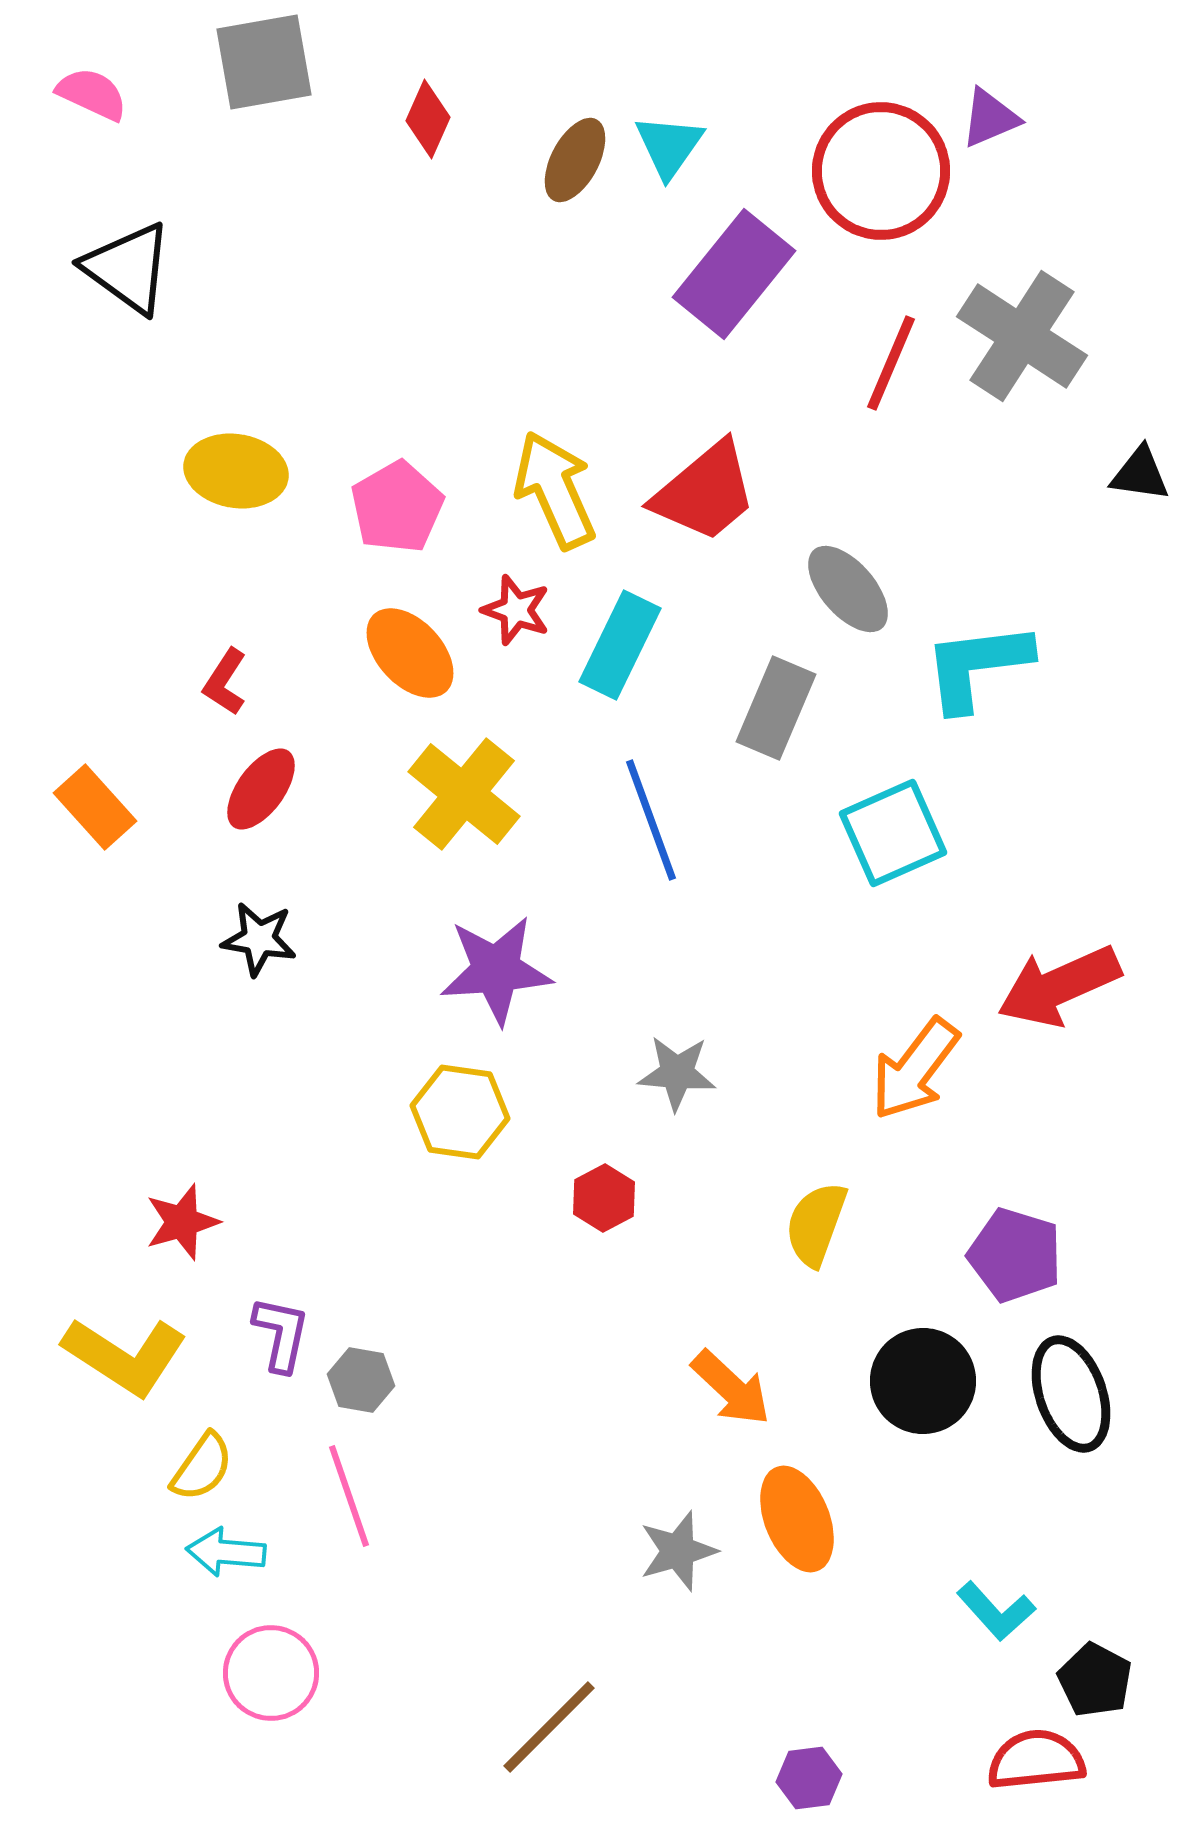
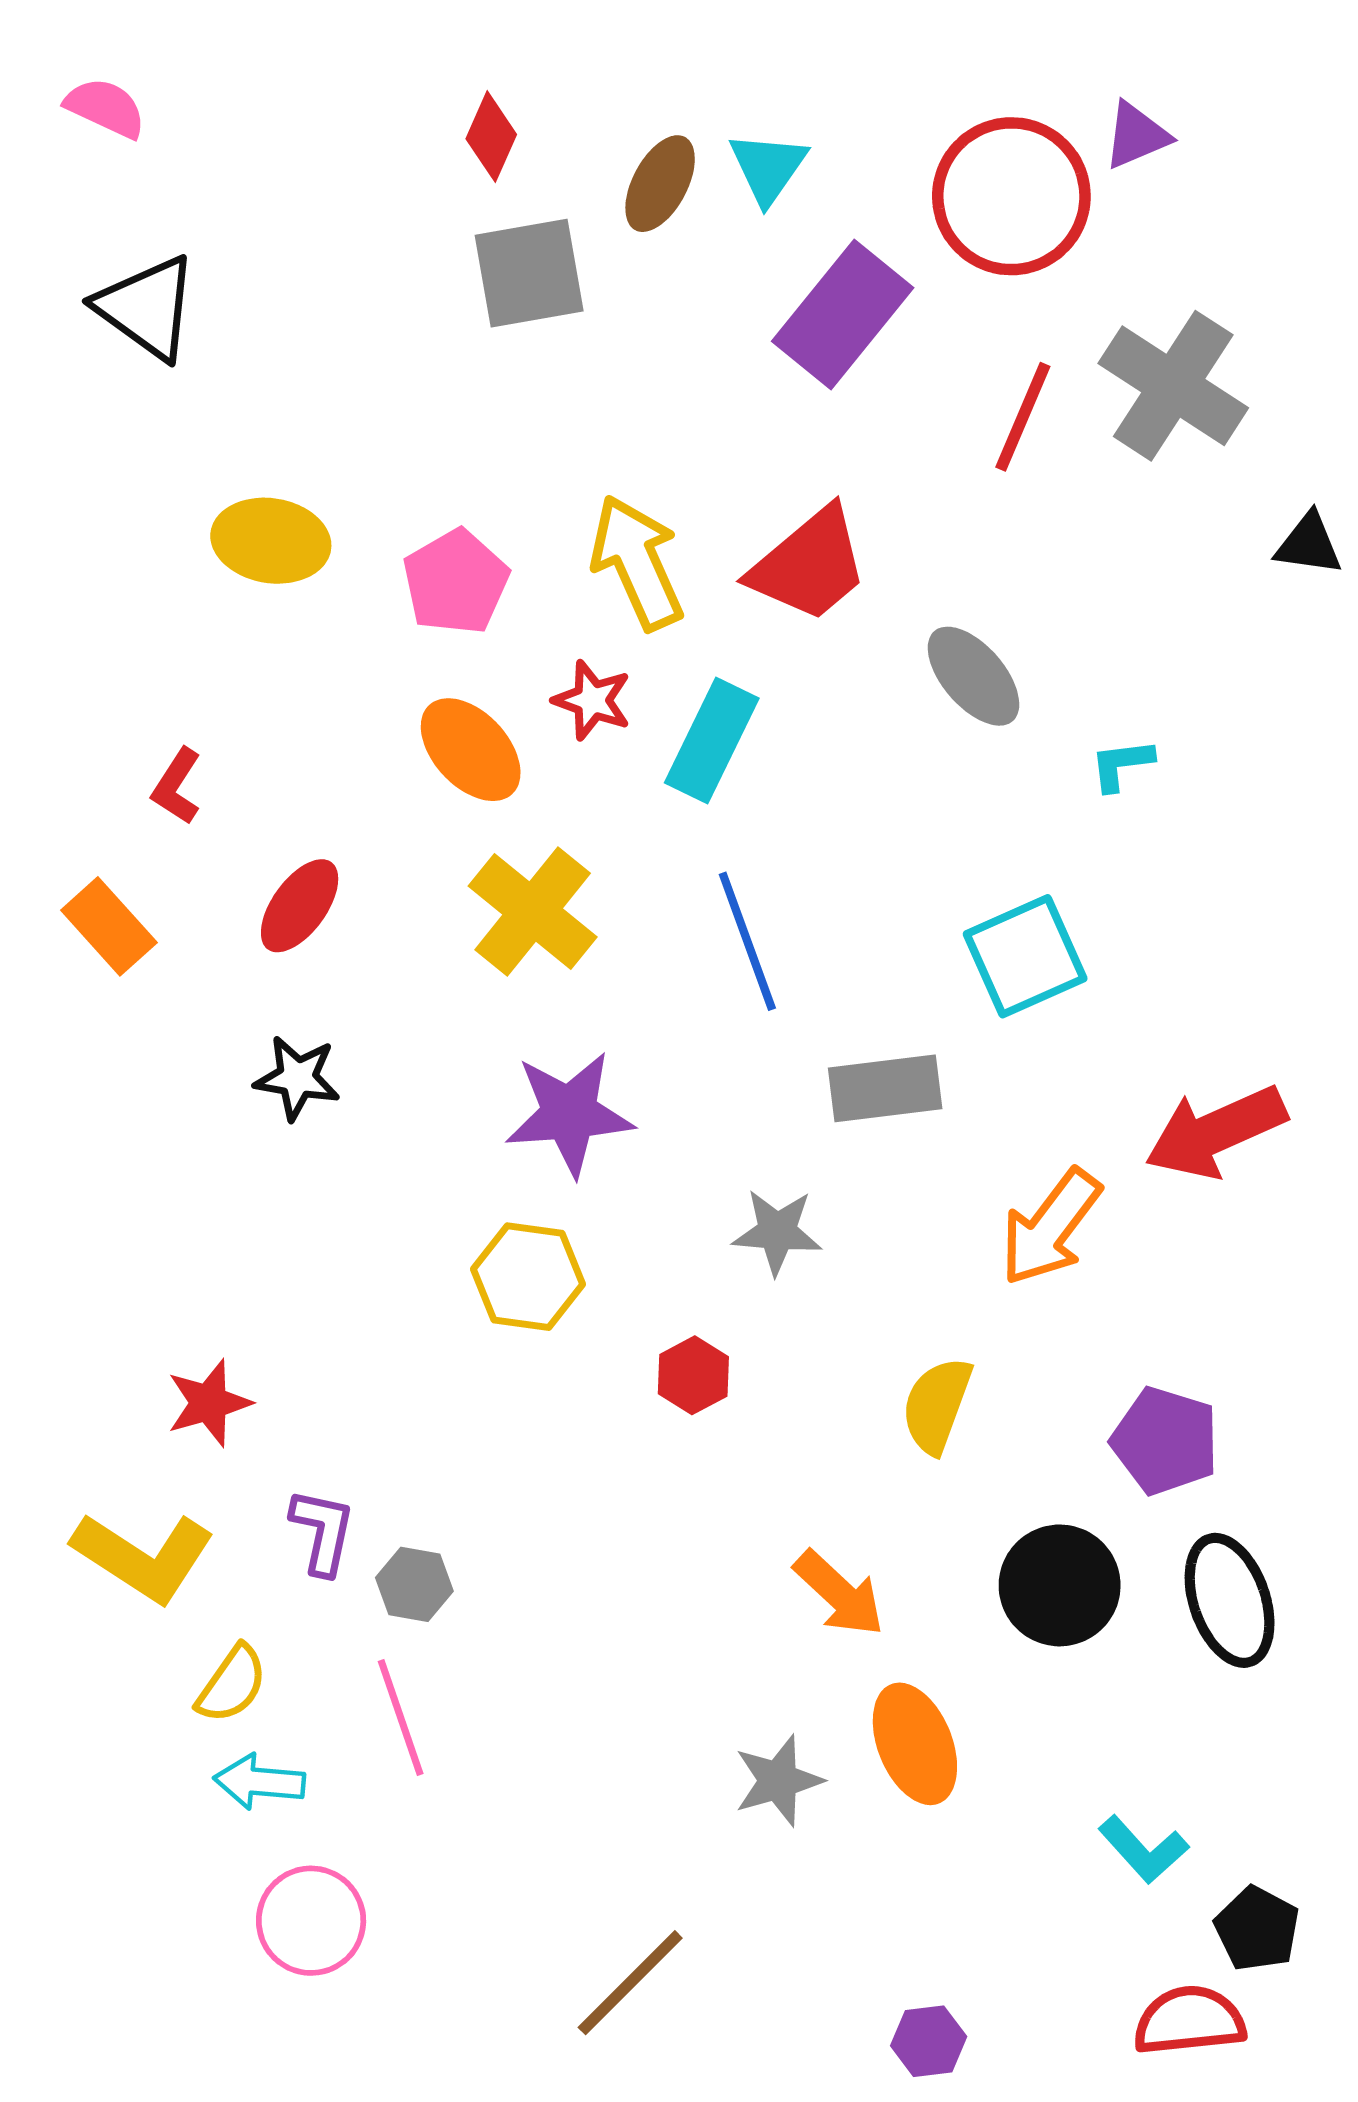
gray square: (264, 62) -> (529, 273), moved
cyan L-shape: (977, 666) -> (1122, 765), size x0.5
red L-shape: (225, 682) -> (177, 786), moved
gray rectangle: (776, 708) -> (885, 1088), moved, turned 60

